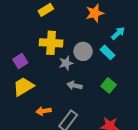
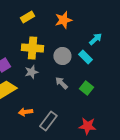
orange star: (95, 13) -> (63, 20), moved
gray star: (66, 63) -> (31, 72), moved
gray arrow: (75, 85) -> (61, 83), moved, turned 32

